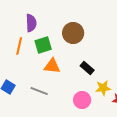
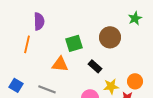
brown circle: (73, 33) -> (110, 37), moved
green square: (43, 45) -> (74, 43), moved

